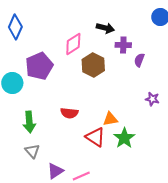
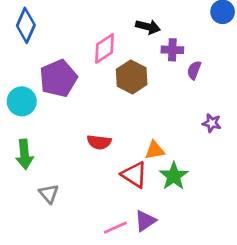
green arrow: (29, 122) -> (24, 154), moved
purple triangle: (55, 171) -> (145, 221), moved

